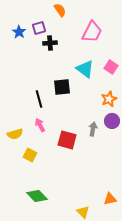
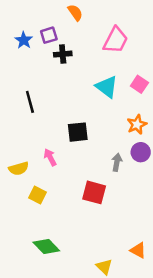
black square: (62, 87) -> (78, 132), moved
black line: (39, 99) -> (30, 102), moved
red square: (67, 140) -> (94, 192), moved
orange triangle: (110, 199) -> (138, 250), turned 40

